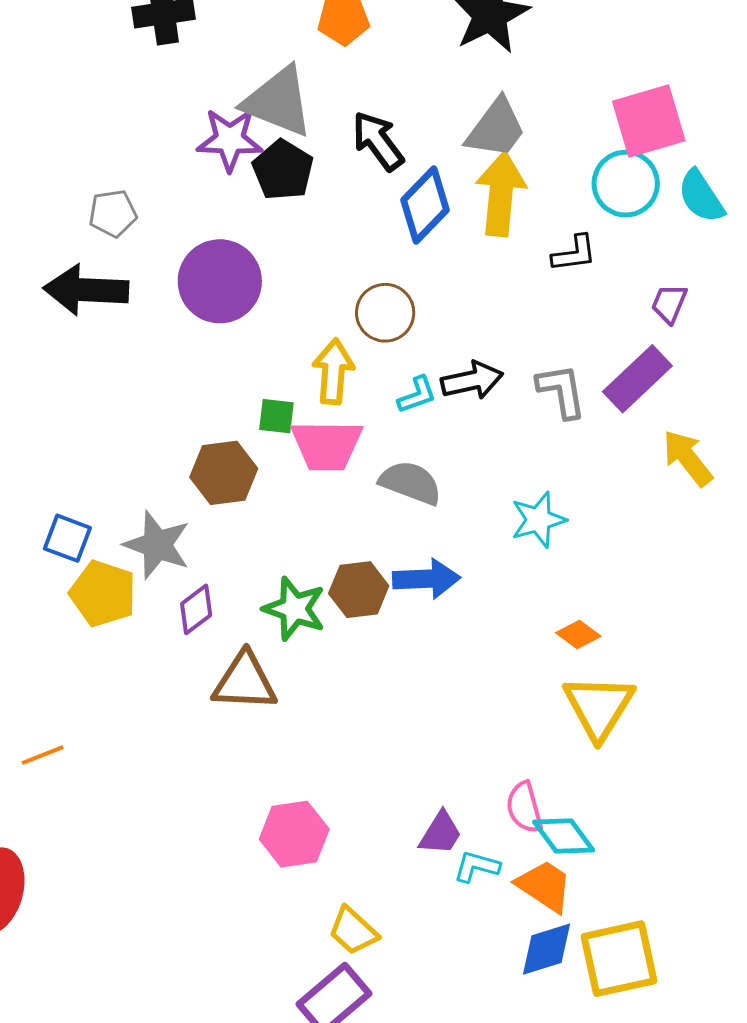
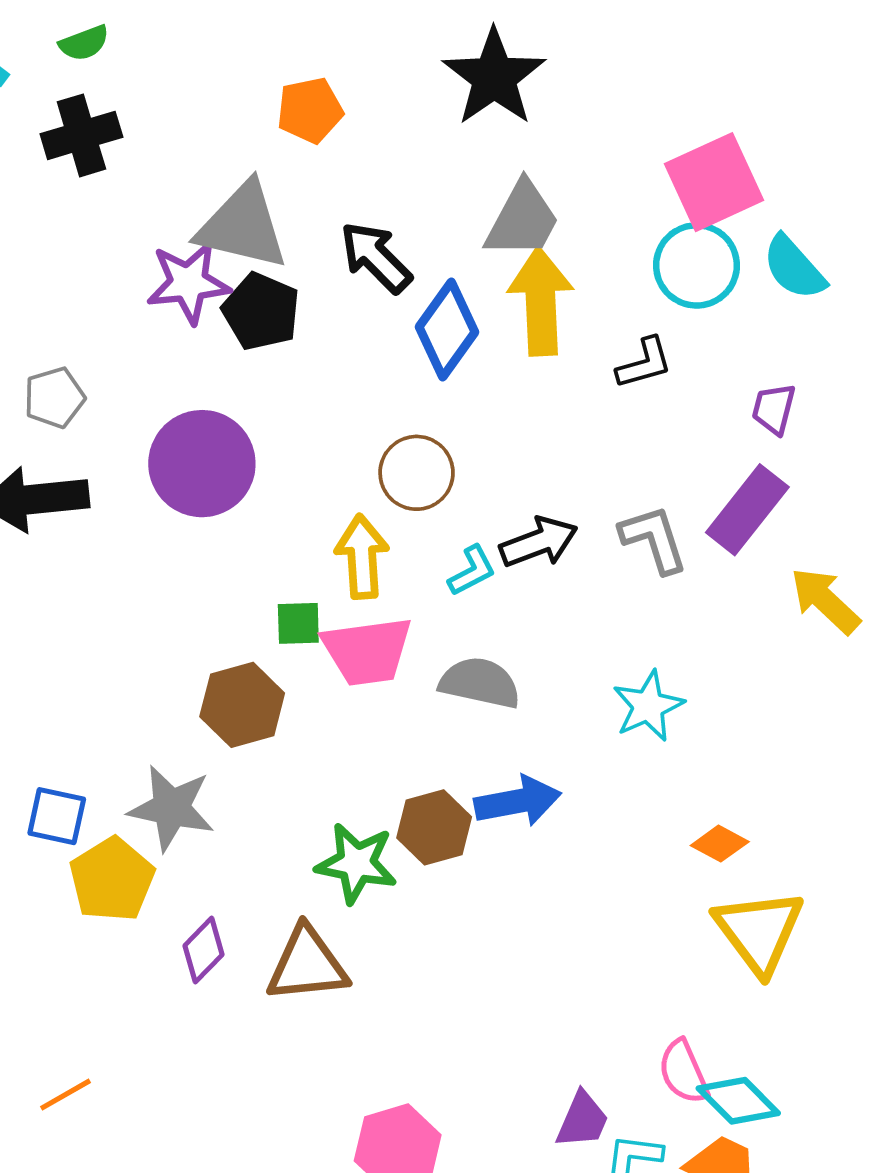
yellow pentagon: (103, 594) -> (112, 879), turned 30
purple diamond: (196, 609) -> (203, 950), moved

